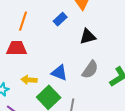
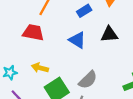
gray semicircle: (90, 70) -> (88, 80), moved
blue triangle: (59, 73) -> (77, 40), moved

